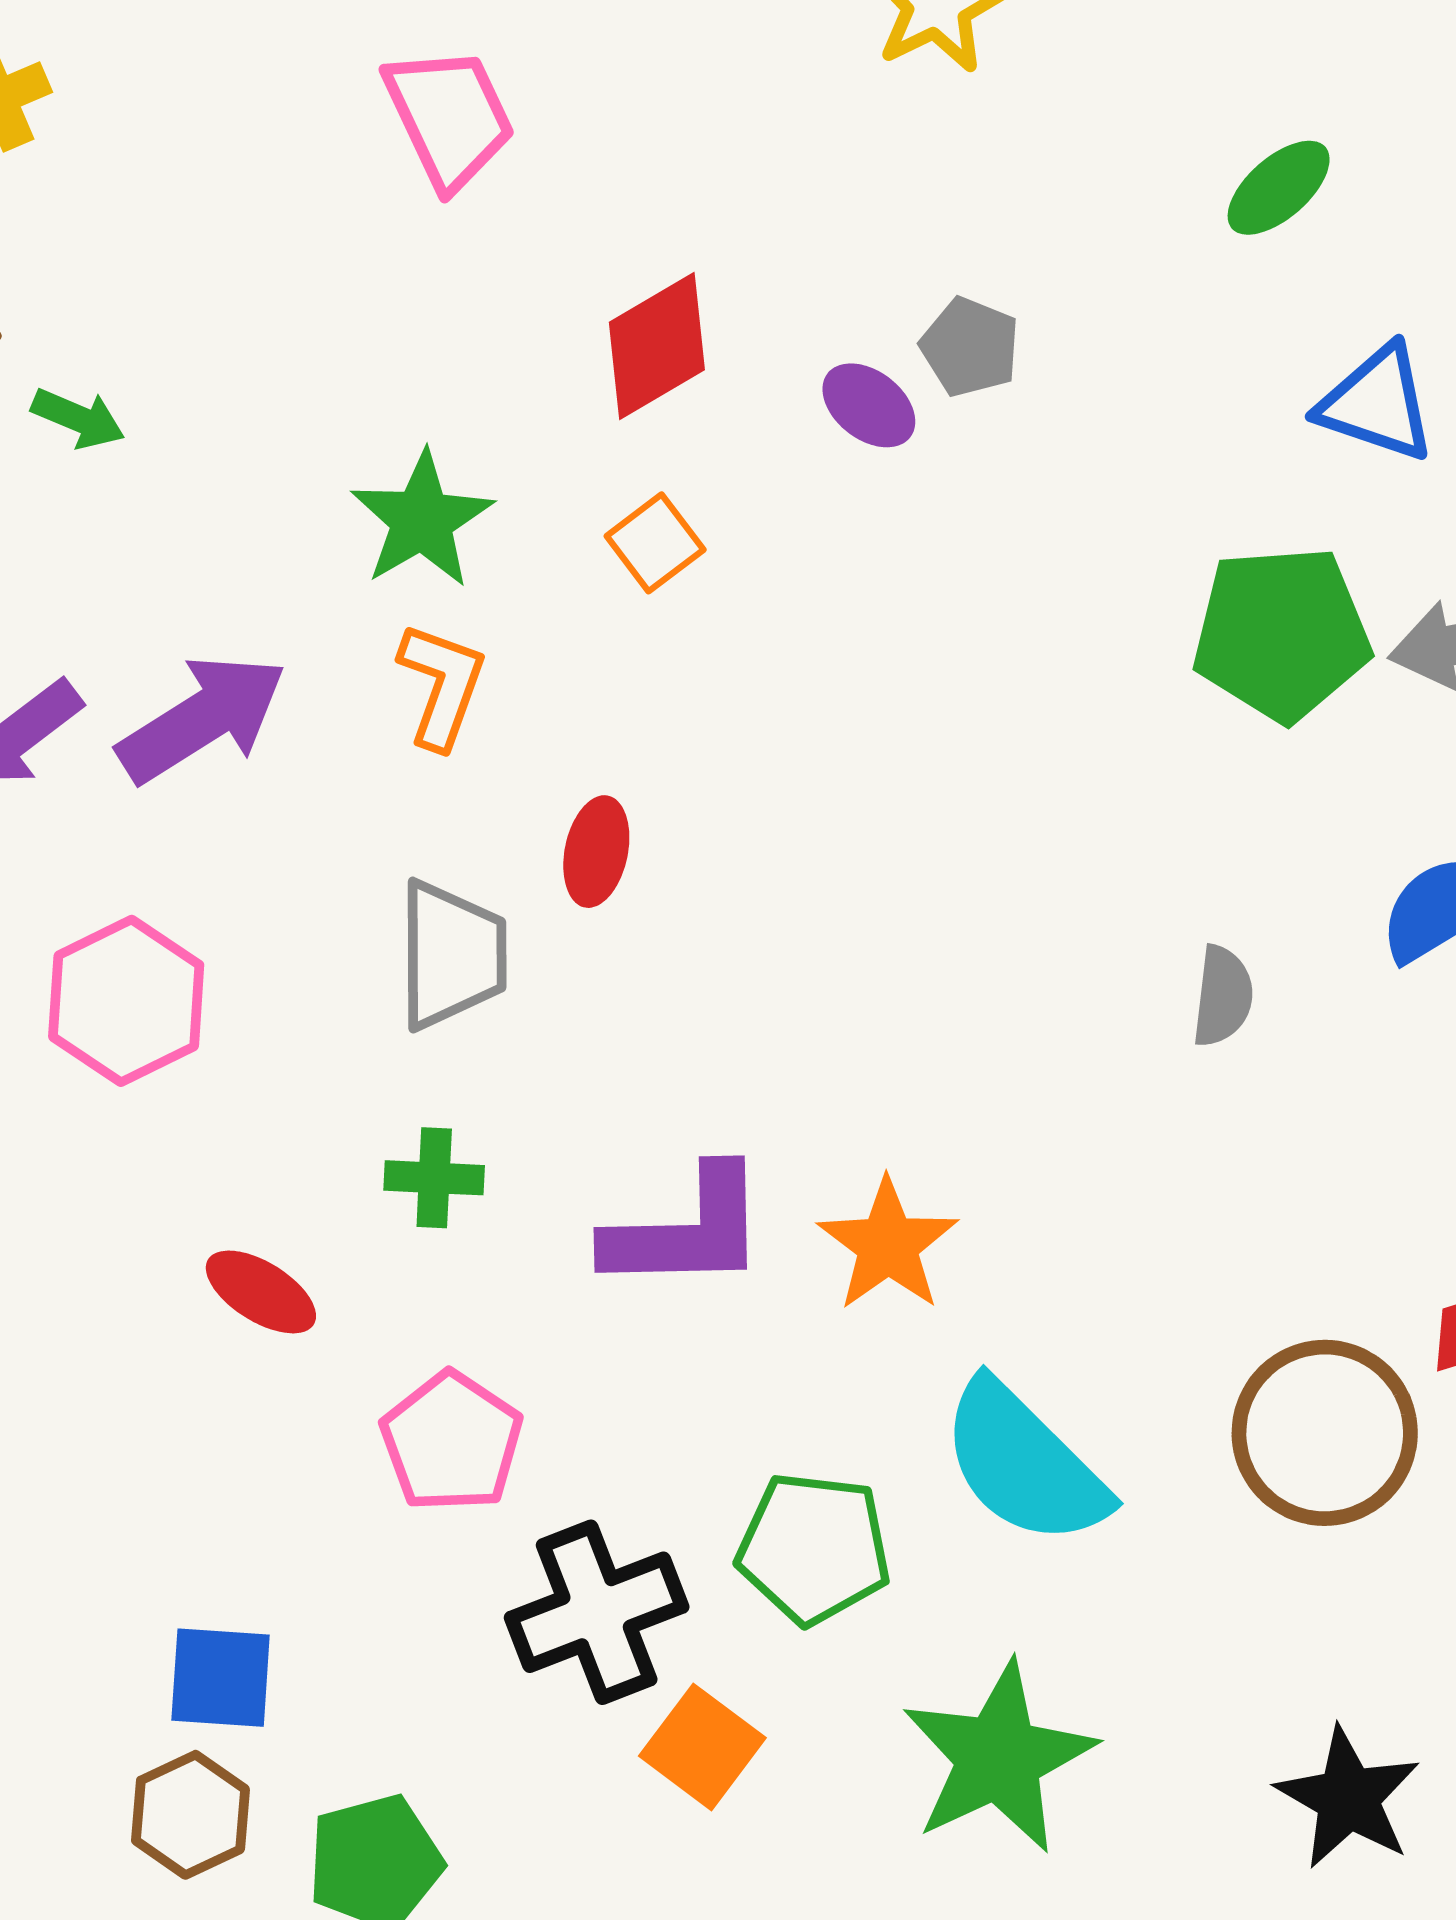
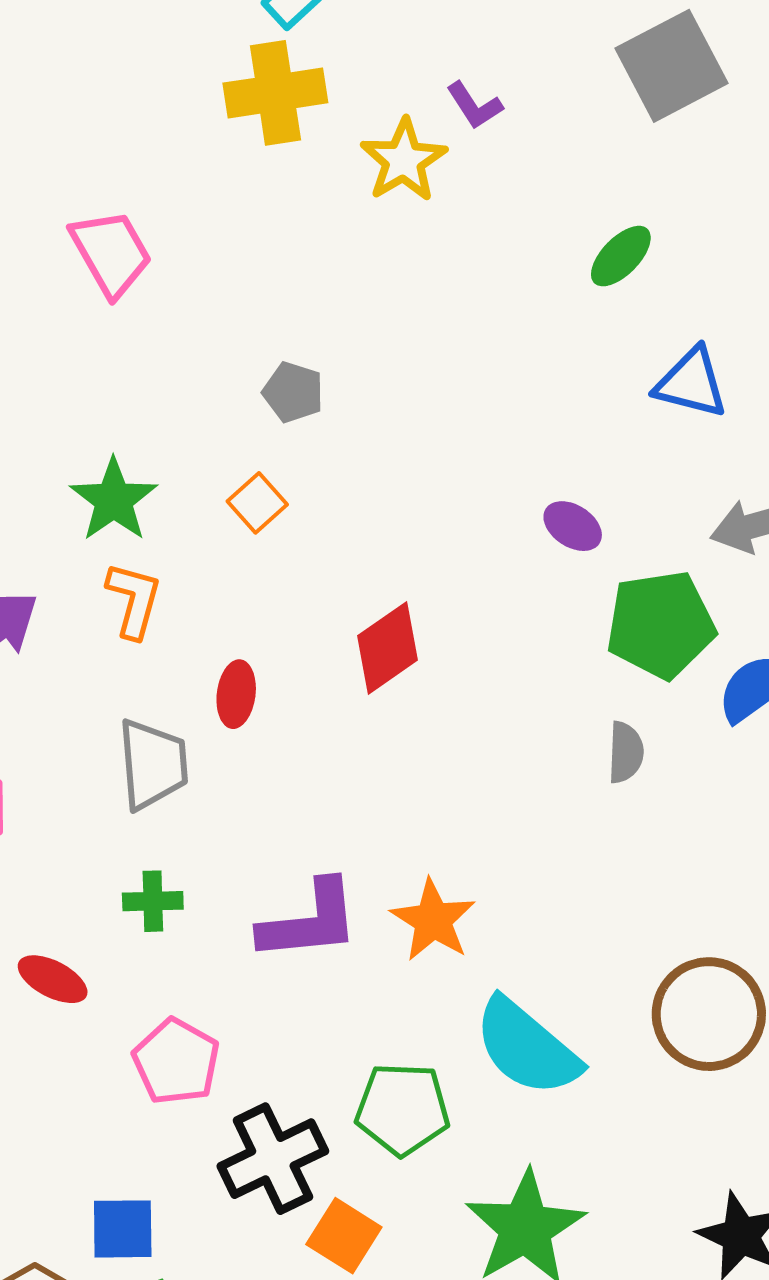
red diamond: (657, 346) -> (388, 648), moved
gray pentagon: (970, 347) -> (293, 392), moved
purple ellipse: (869, 405) -> (573, 526), moved
green pentagon: (1281, 633) -> (661, 625), moved
blue square: (221, 1678) -> (123, 1229), moved

